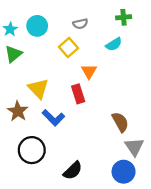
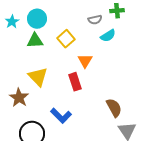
gray semicircle: (80, 24) -> (95, 20), moved
green triangle: (13, 54) -> (35, 41), moved, turned 36
blue L-shape: (53, 118) -> (61, 116), moved

